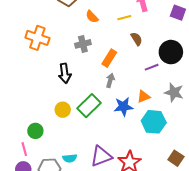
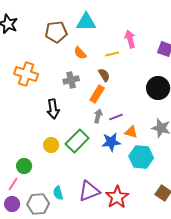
brown semicircle: (137, 39) -> (104, 75), moved
purple line: (152, 67) -> (116, 117), moved
orange triangle: (144, 97) -> (131, 132), turned 40
pink line: (24, 149) -> (13, 184), turned 48
cyan semicircle: (70, 158) -> (58, 193), turned 80

